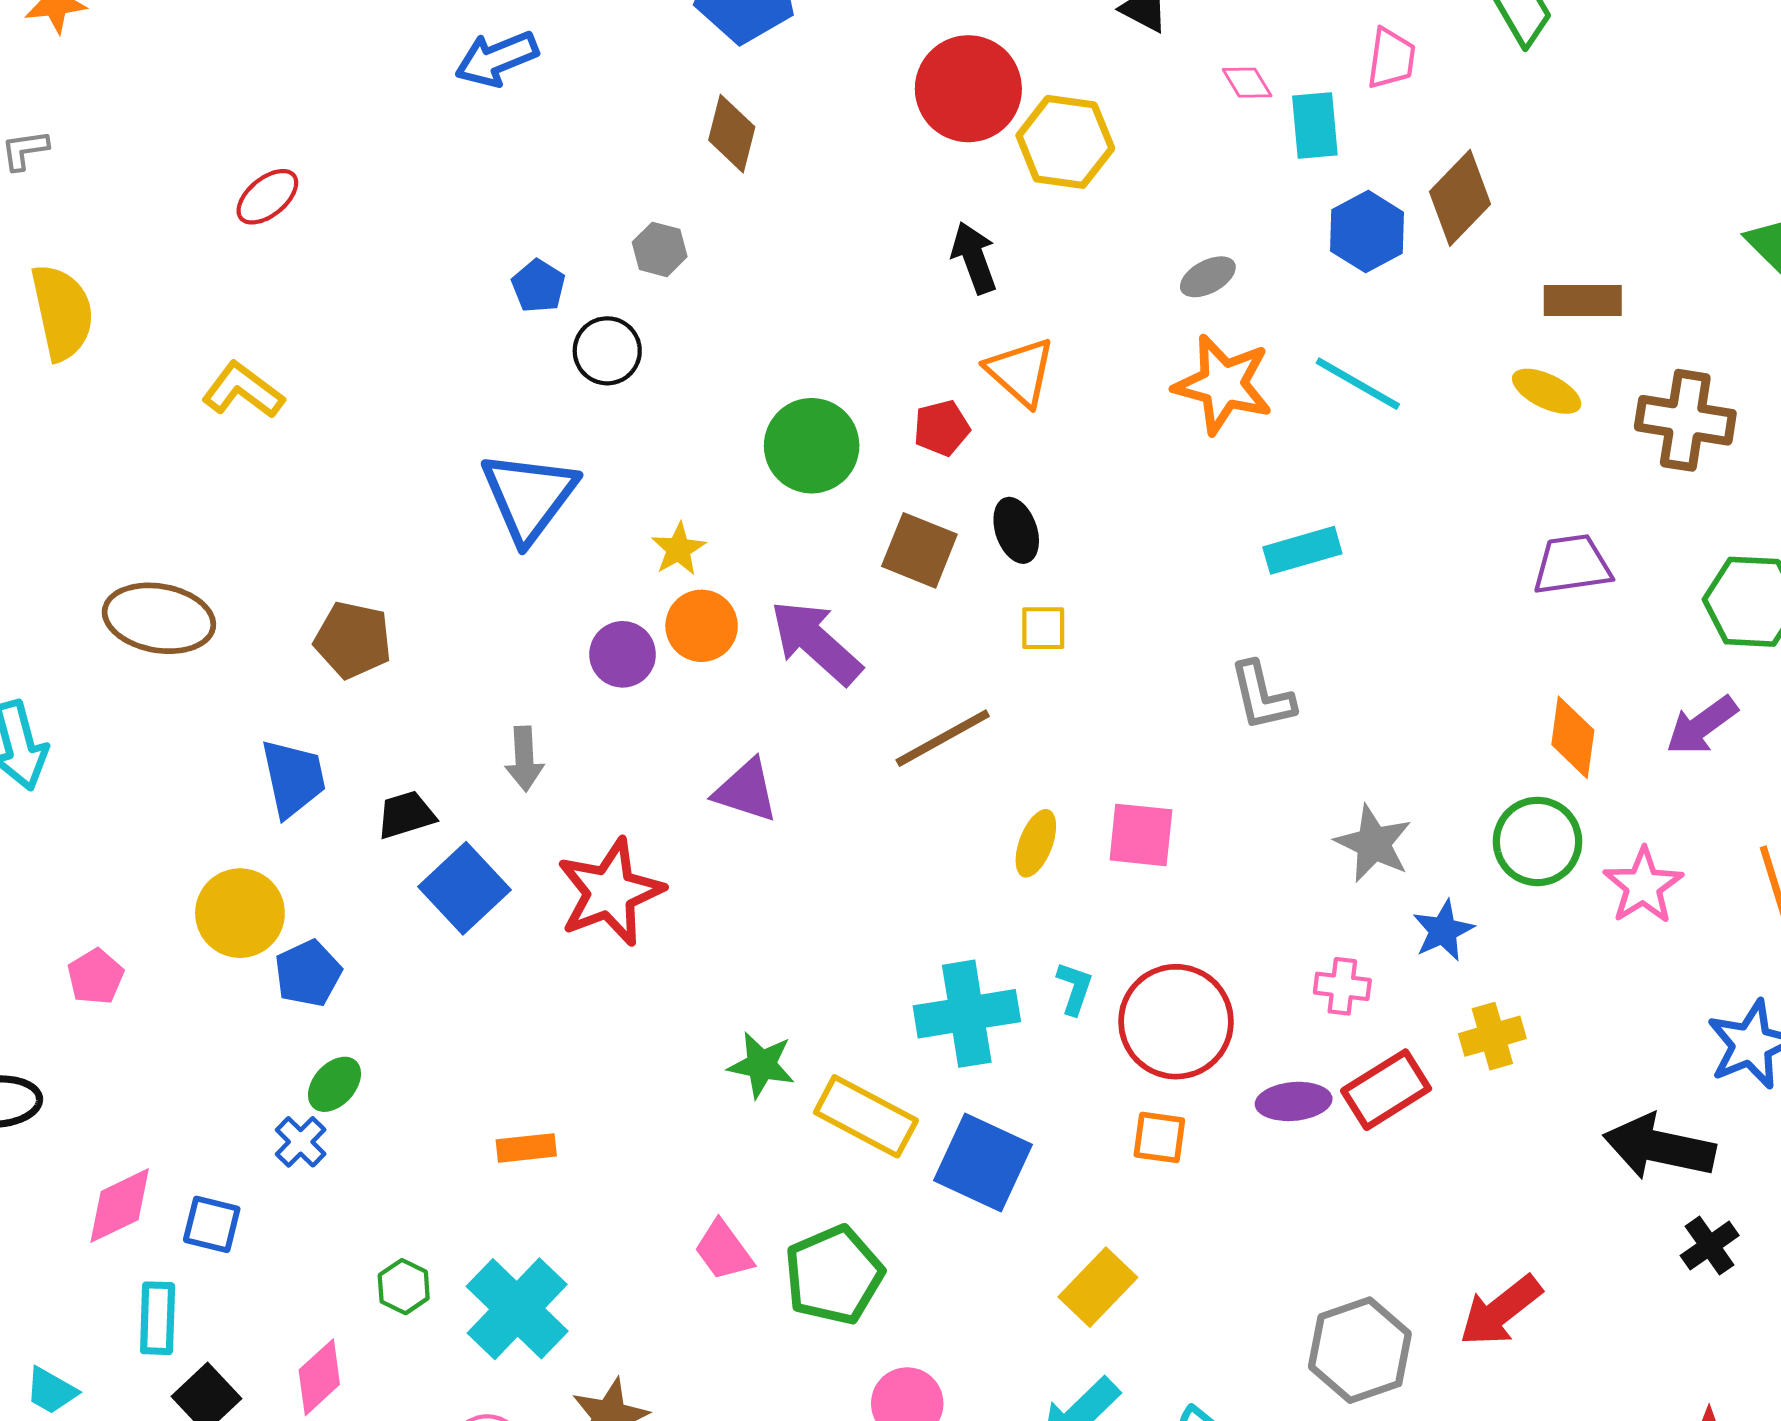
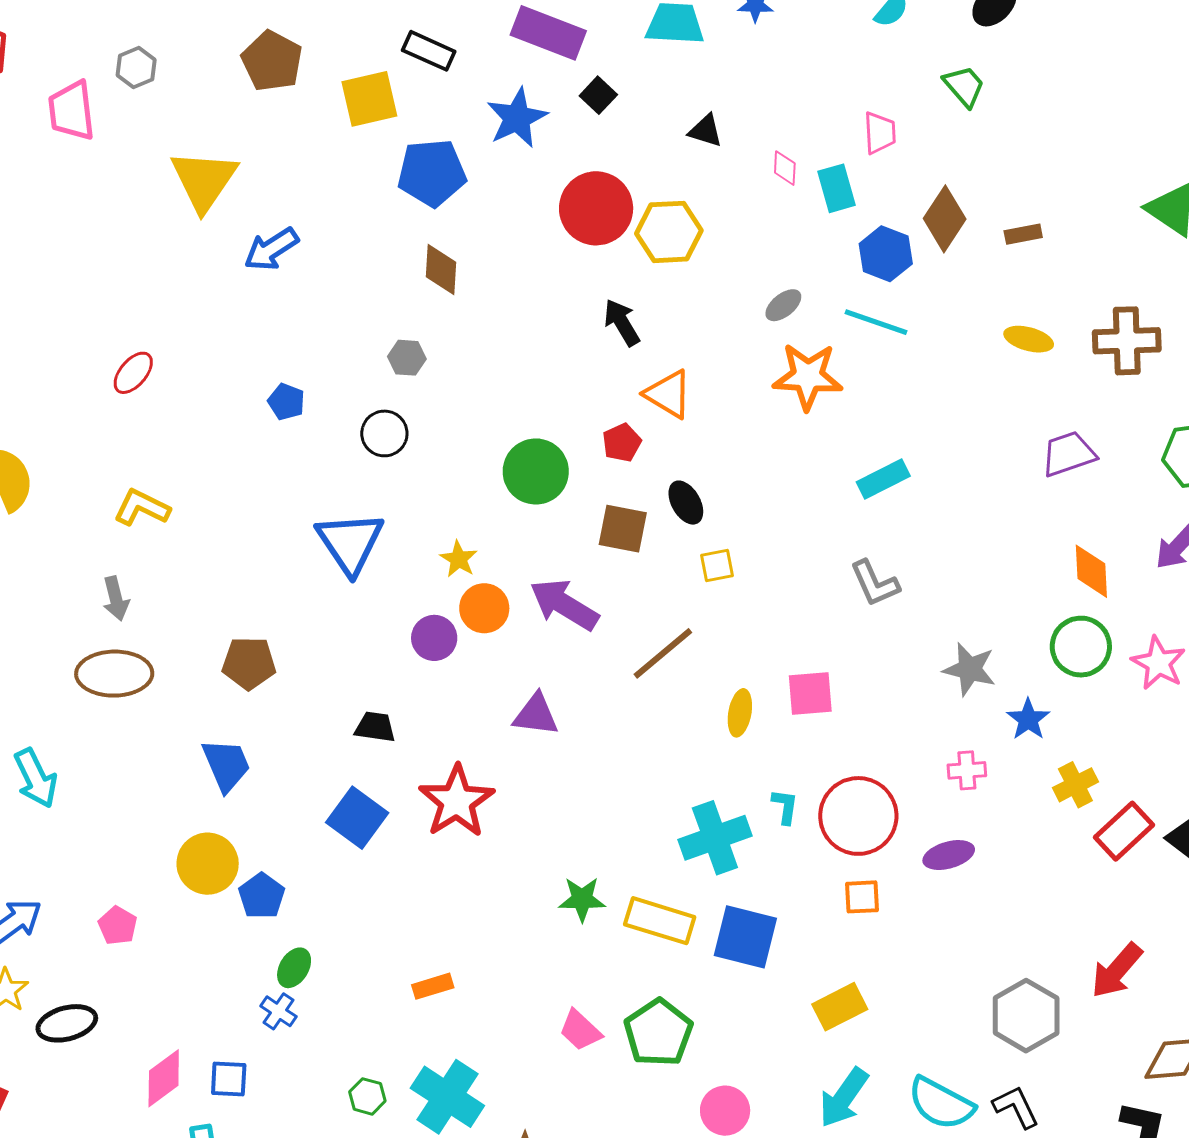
pink diamond: (1247, 83) -> (785, 168), turned 45
blue pentagon: (538, 286) -> (286, 402), moved
brown rectangle: (1583, 300) -> (1023, 234), moved, size x0.7
cyan line: (1358, 384) -> (876, 322), moved
gray arrow: (524, 759) -> (116, 598), moved
black trapezoid: (406, 815) -> (375, 727), moved, turned 36
red rectangle: (1386, 1090) -> (1124, 831), moved
yellow rectangle: (1098, 1287) -> (840, 1007), turned 30

